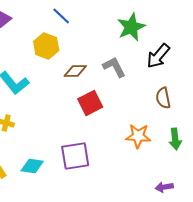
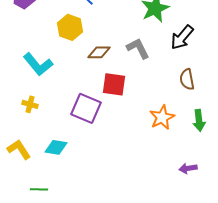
red square: (90, 103) -> (114, 84), turned 35
orange star: (138, 136) -> (162, 117), turned -30
purple square: (75, 156) -> (86, 108), moved, turned 32

